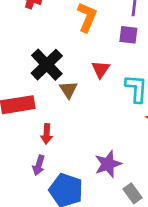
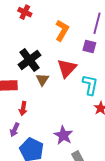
red triangle: (101, 69) -> (67, 68), size x1.5
purple star: (108, 164) -> (63, 135), turned -30

